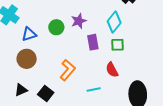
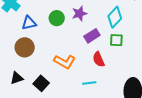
purple rectangle: (93, 42) -> (92, 36), turned 63
orange L-shape: (68, 70) -> (65, 62), turned 75
red semicircle: (112, 70) -> (99, 59), moved

